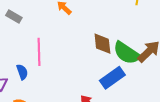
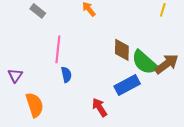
blue semicircle: (22, 72) -> (66, 75), moved

